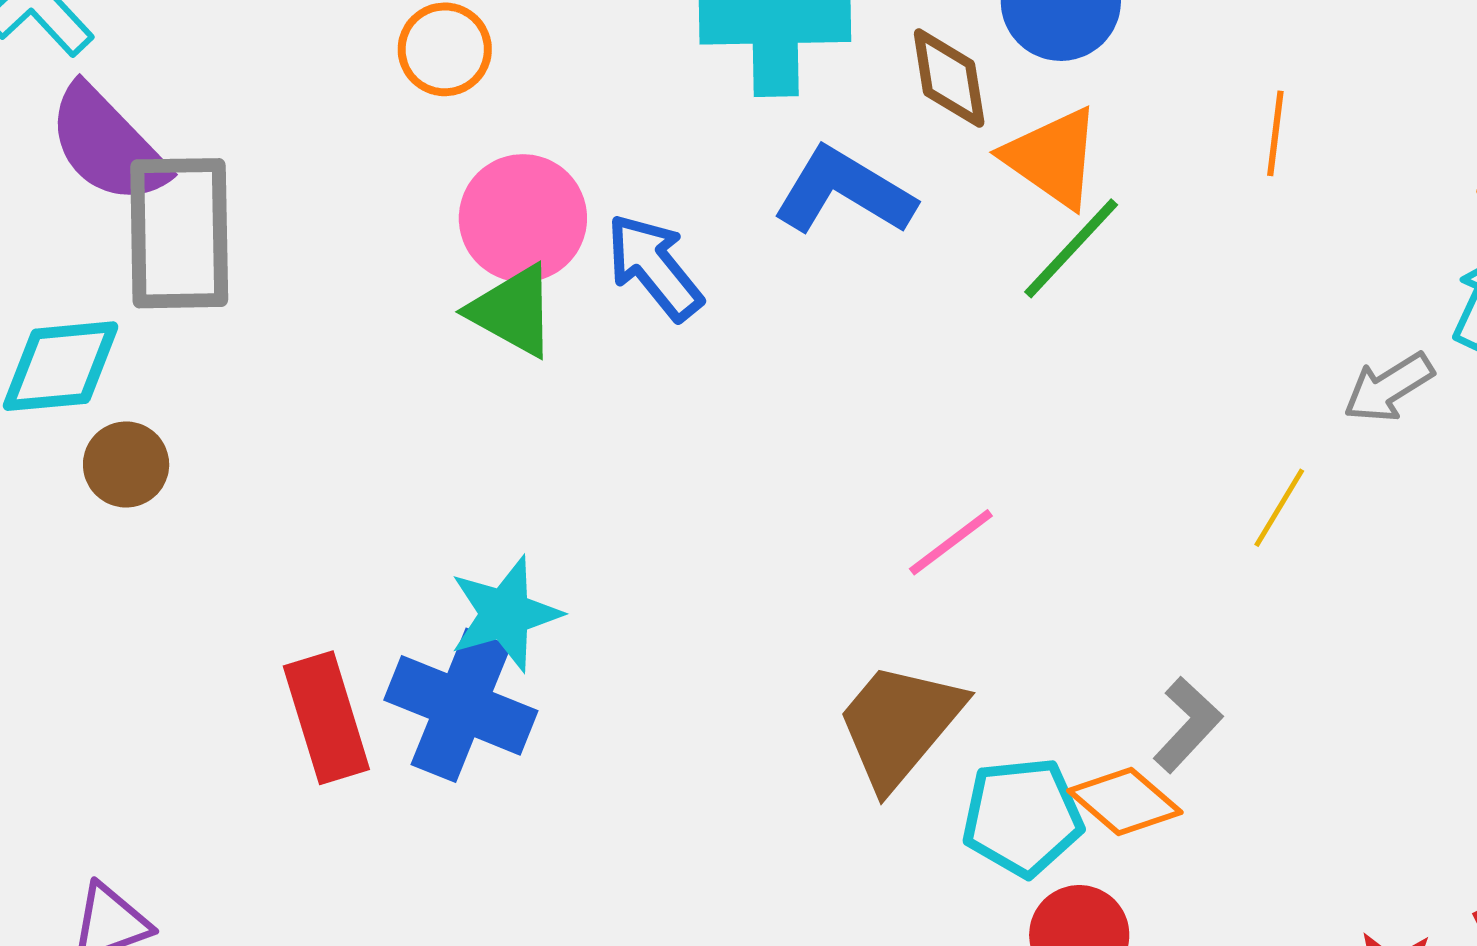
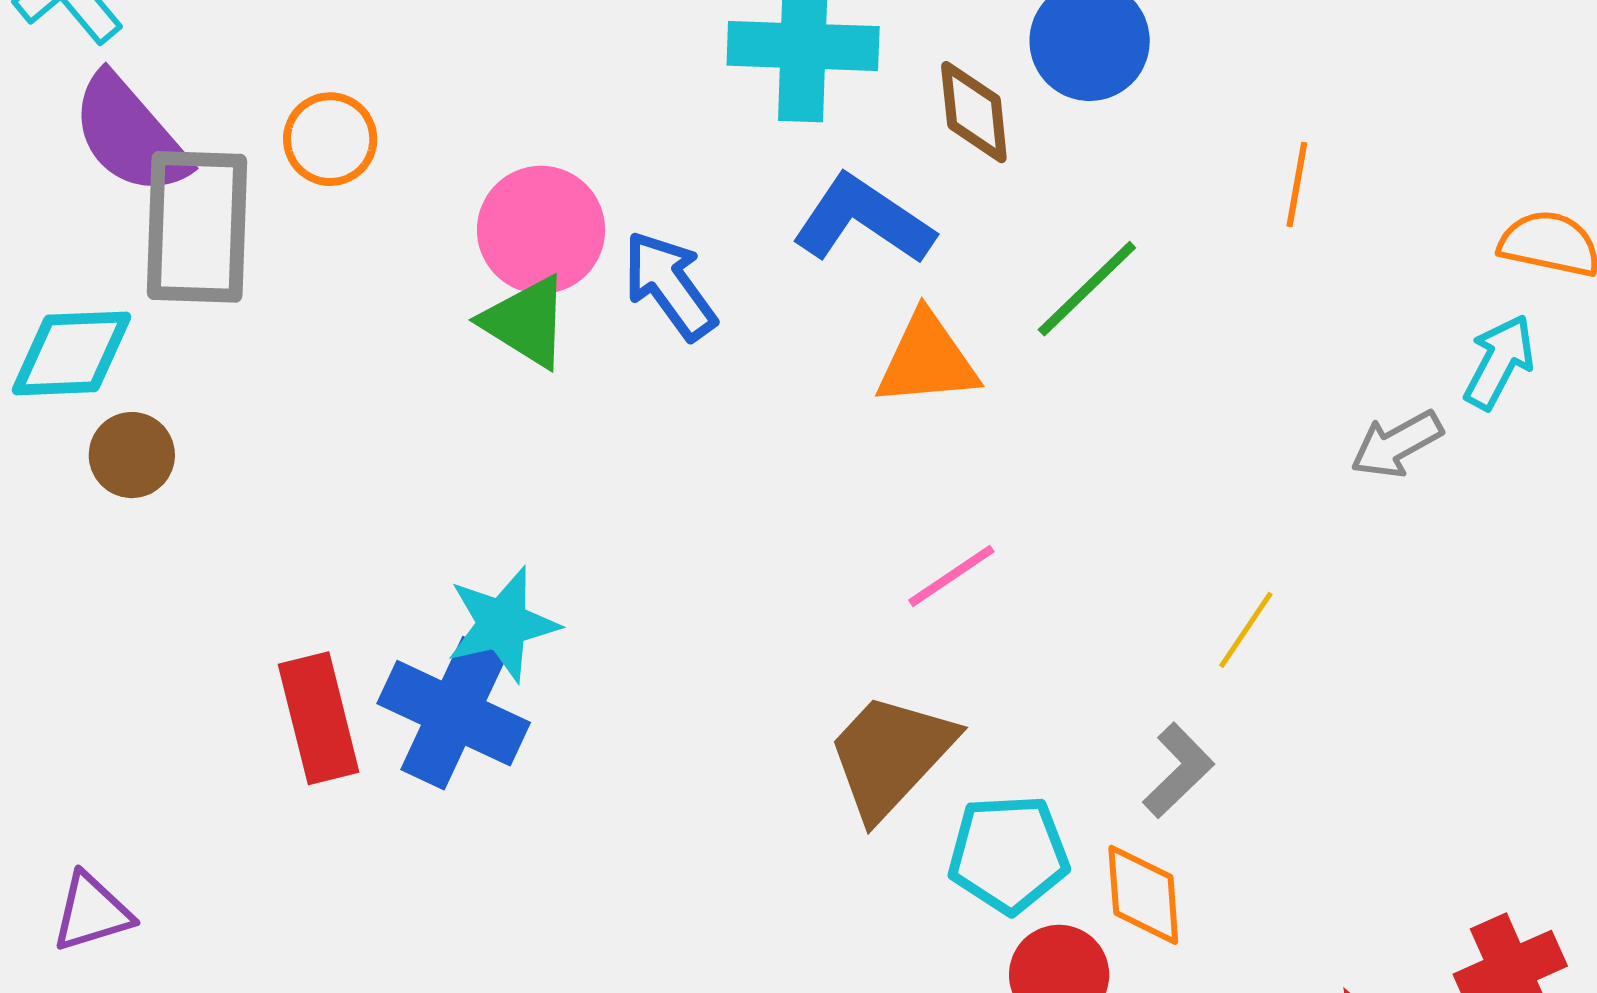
orange circle: (445, 49) -> (330, 139), moved
orange triangle: (1052, 158) -> (927, 360), moved, turned -43
yellow line: (1279, 508) -> (1246, 630), moved
orange diamond: (1125, 802) -> (1143, 895), moved, turned 42

